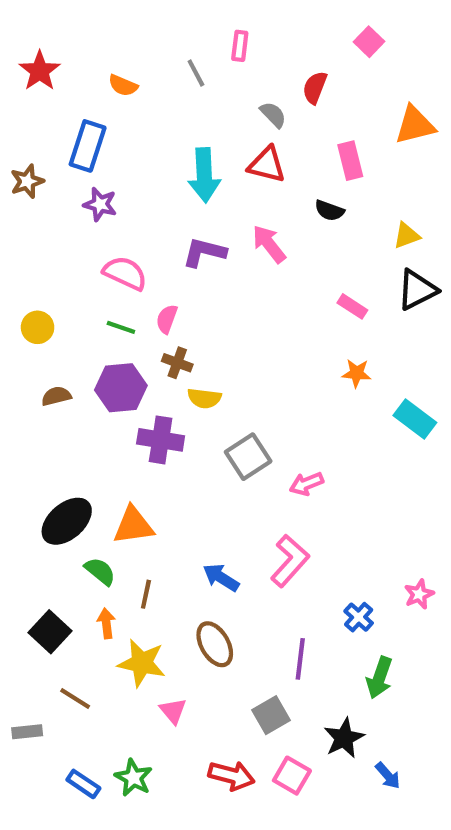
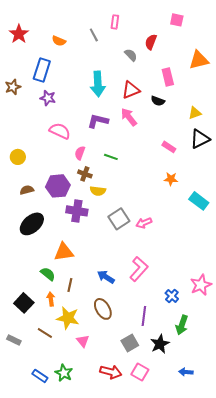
pink square: (369, 42) -> (177, 20), turned -32
red triangle: (267, 165) -> (131, 90), moved, turned -36
green line: (121, 327) -> (111, 157), moved
pink arrow: (306, 484) -> (144, 223), moved
black ellipse: (67, 521) -> (32, 224), moved
pink star: (419, 594) -> (201, 285), size x1.5
brown line: (75, 698) -> (45, 333), moved
gray rectangle: (27, 732) -> (14, 340), moved, turned 32
black star: (344, 738) -> (160, 344), moved
blue arrow: (388, 776) -> (186, 372), turned 136

